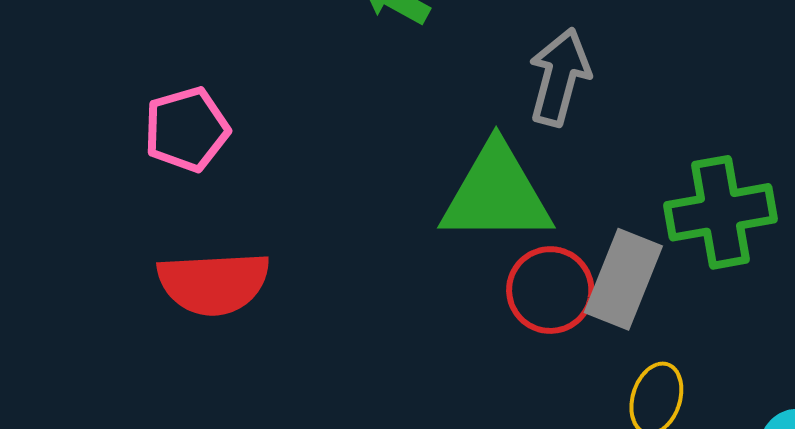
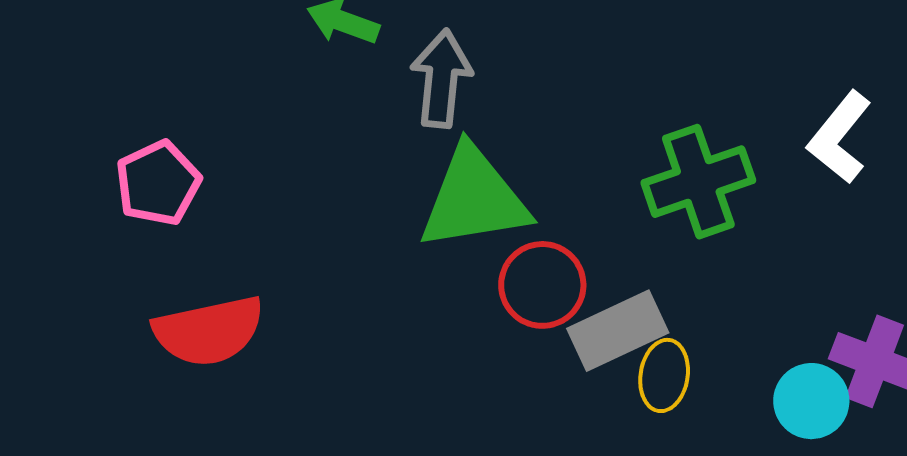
gray arrow: (559, 77) -> (441, 79), moved
gray rectangle: (623, 279) -> (618, 331), moved, turned 52

